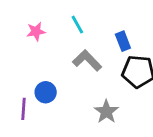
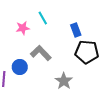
pink star: (36, 31) -> (23, 28), moved
gray L-shape: (87, 60) -> (41, 53), moved

